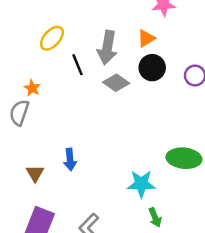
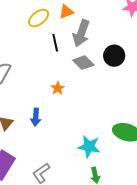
orange triangle: (146, 38) -> (66, 12), moved
orange star: (32, 88) -> (58, 88), moved

